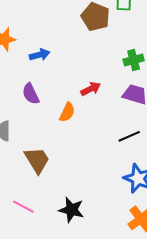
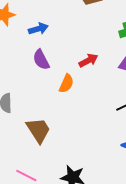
purple semicircle: (31, 94) -> (41, 60), moved

